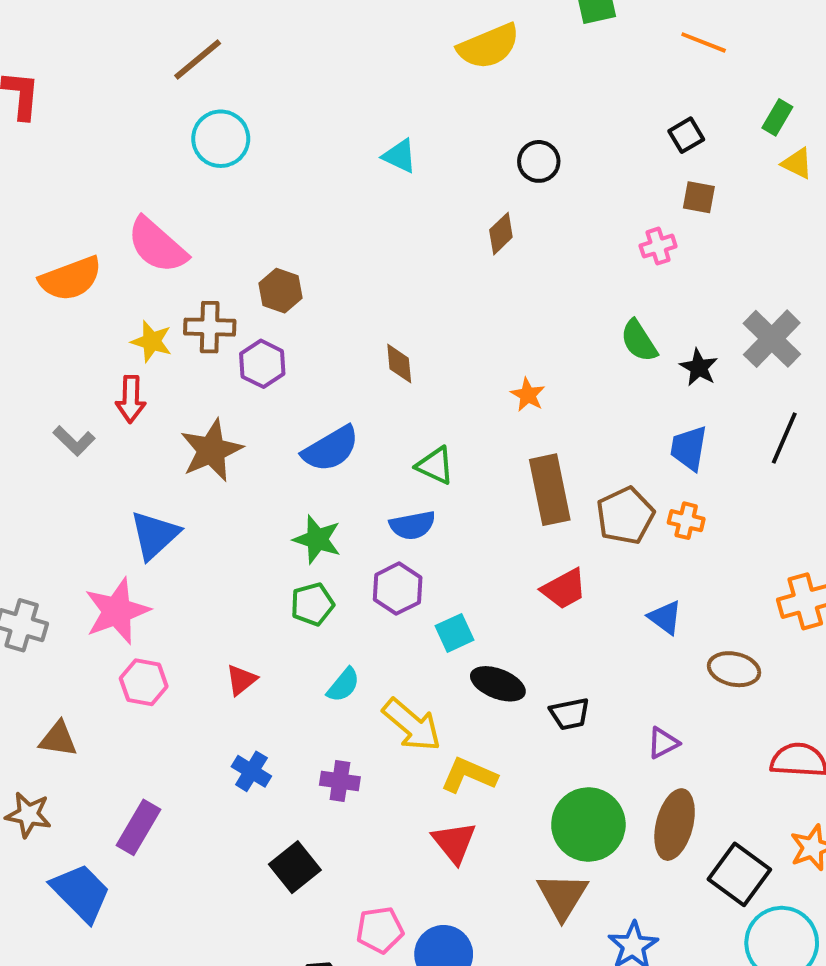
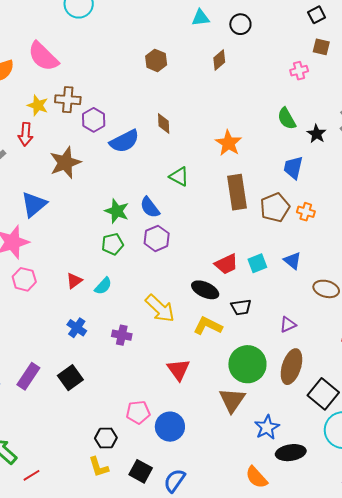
cyan triangle: (400, 156) -> (201, 18), moved, turned -36
brown hexagon: (280, 291) -> (156, 60), moved
orange star: (528, 395) -> (228, 143), size x1.5
blue trapezoid: (689, 448) -> (293, 168), moved
blue semicircle: (331, 449) -> (124, 141), moved
blue semicircle: (412, 525) -> (150, 207), moved, turned 60
red trapezoid: (564, 589) -> (226, 264), moved
cyan square: (455, 633) -> (257, 263), moved
cyan semicircle: (343, 685) -> (103, 286), moved
yellow L-shape: (469, 775) -> (208, 326), moved
purple rectangle: (138, 827) -> (28, 376), moved
black square: (295, 867) -> (70, 378), moved

